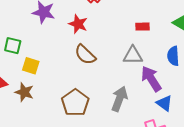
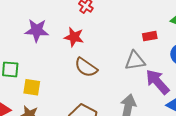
red rectangle: (143, 27) -> (150, 36), moved

